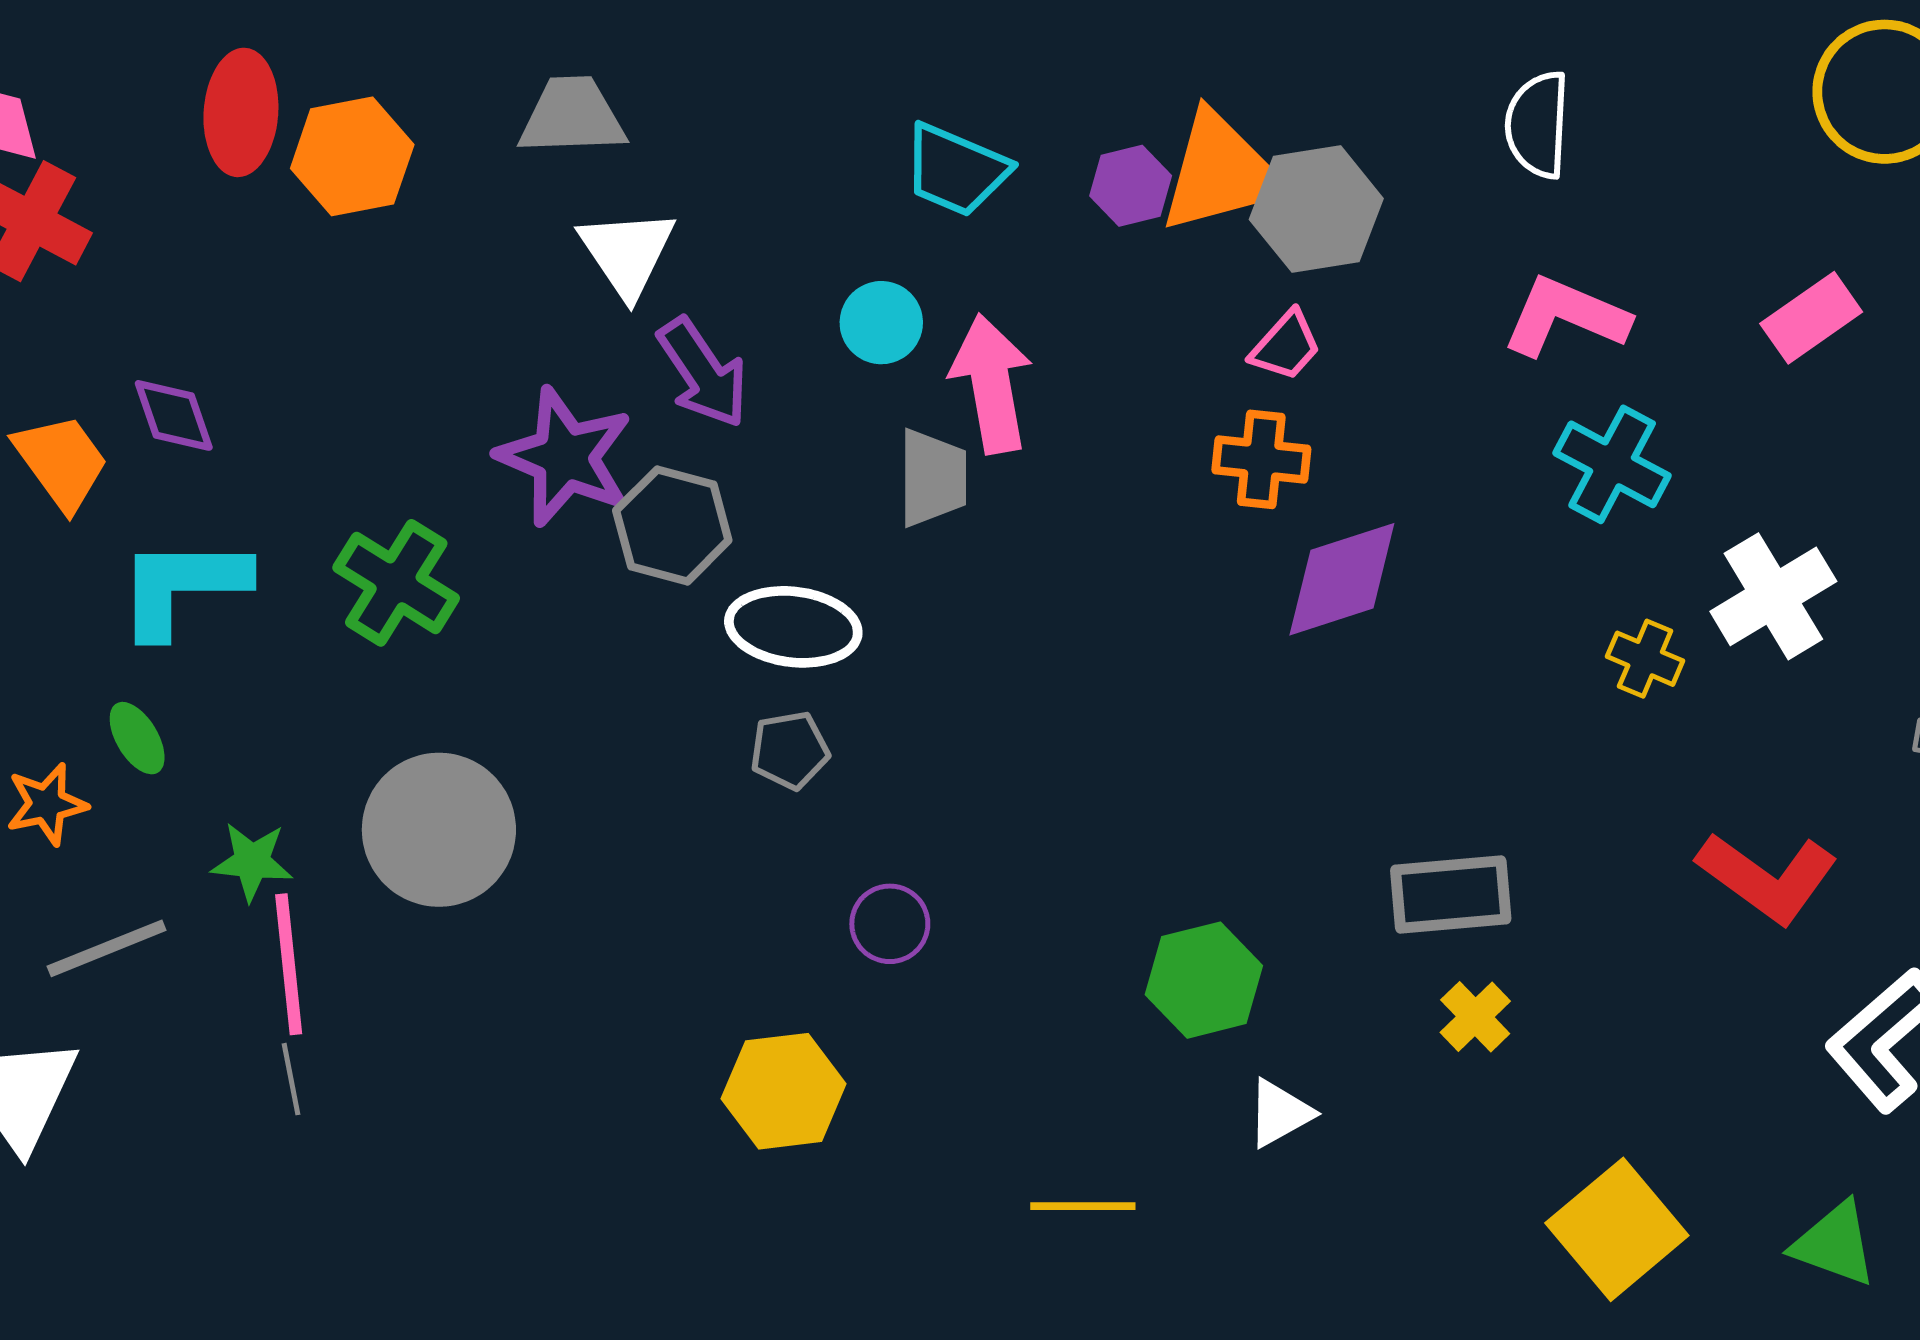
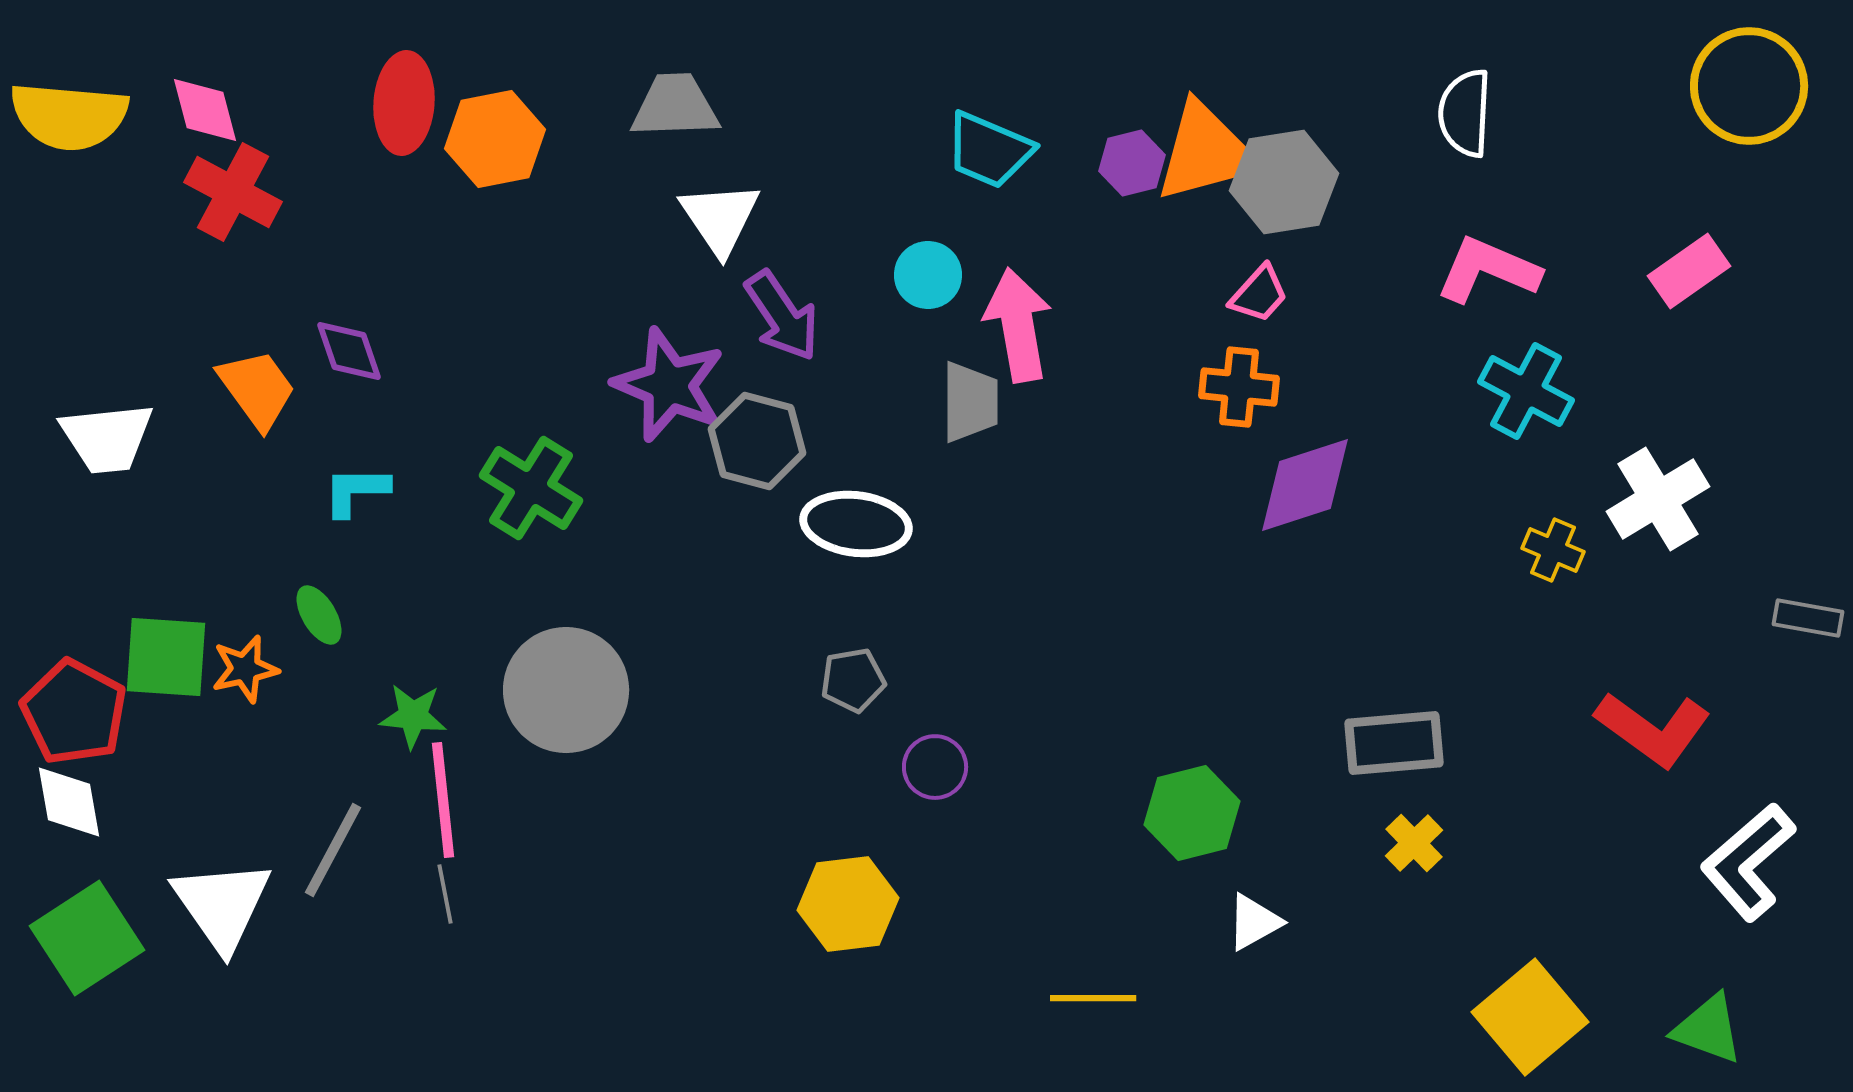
cyan L-shape: (182, 587) -> (356, 491), size x0.6
gray pentagon: (790, 750) -> (853, 680), moved
gray line: (107, 948) -> (333, 850), moved, turned -40

